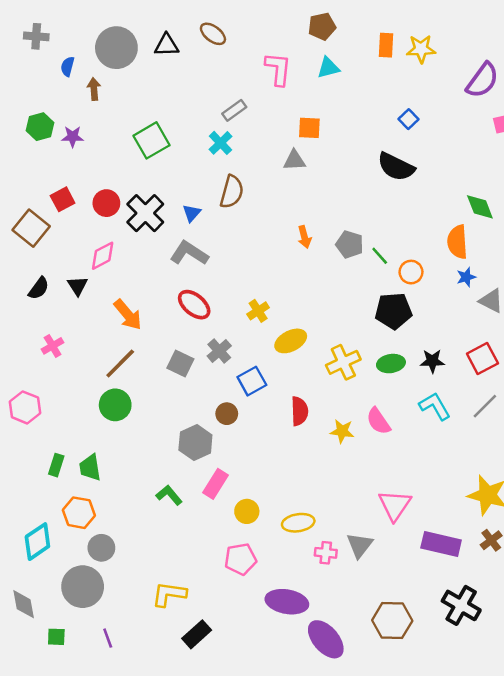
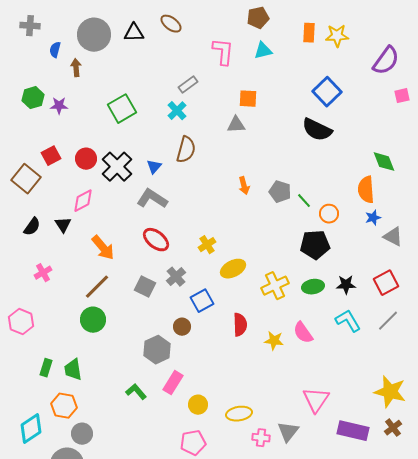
blue square: (408, 119) -> (327, 92), size x1.8

